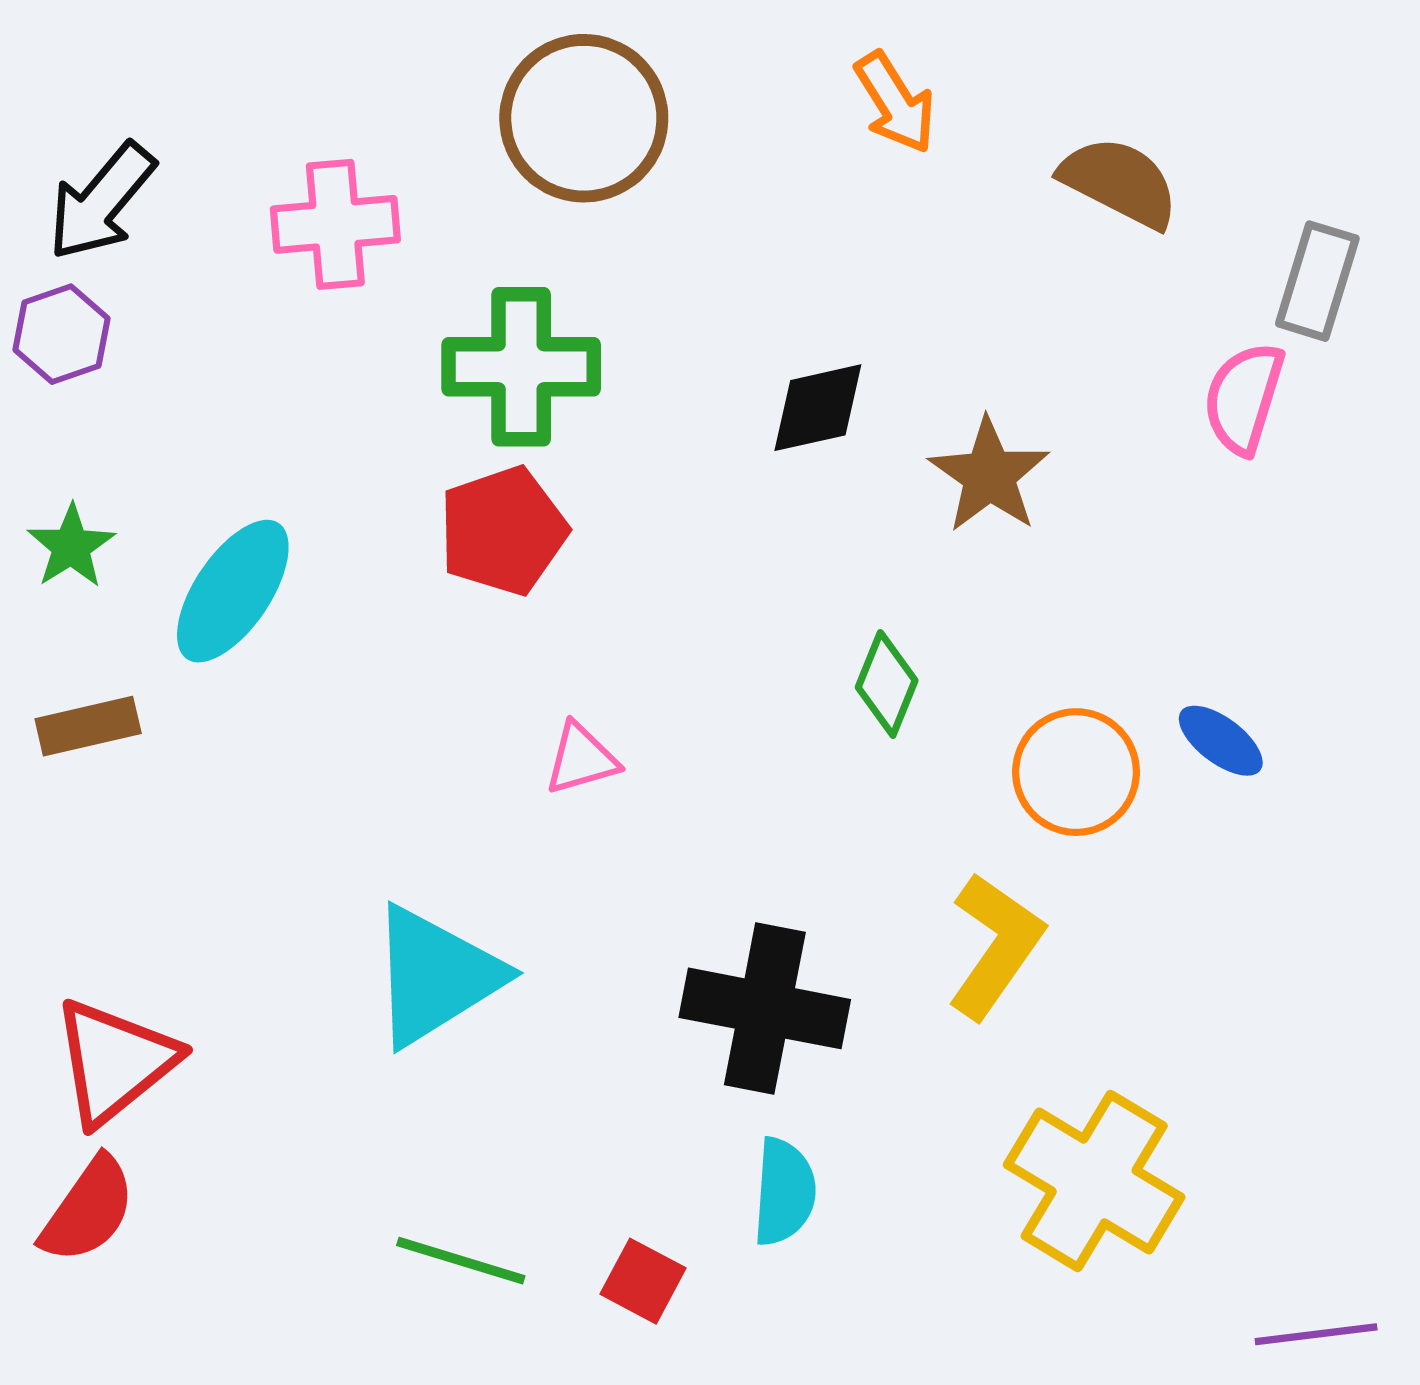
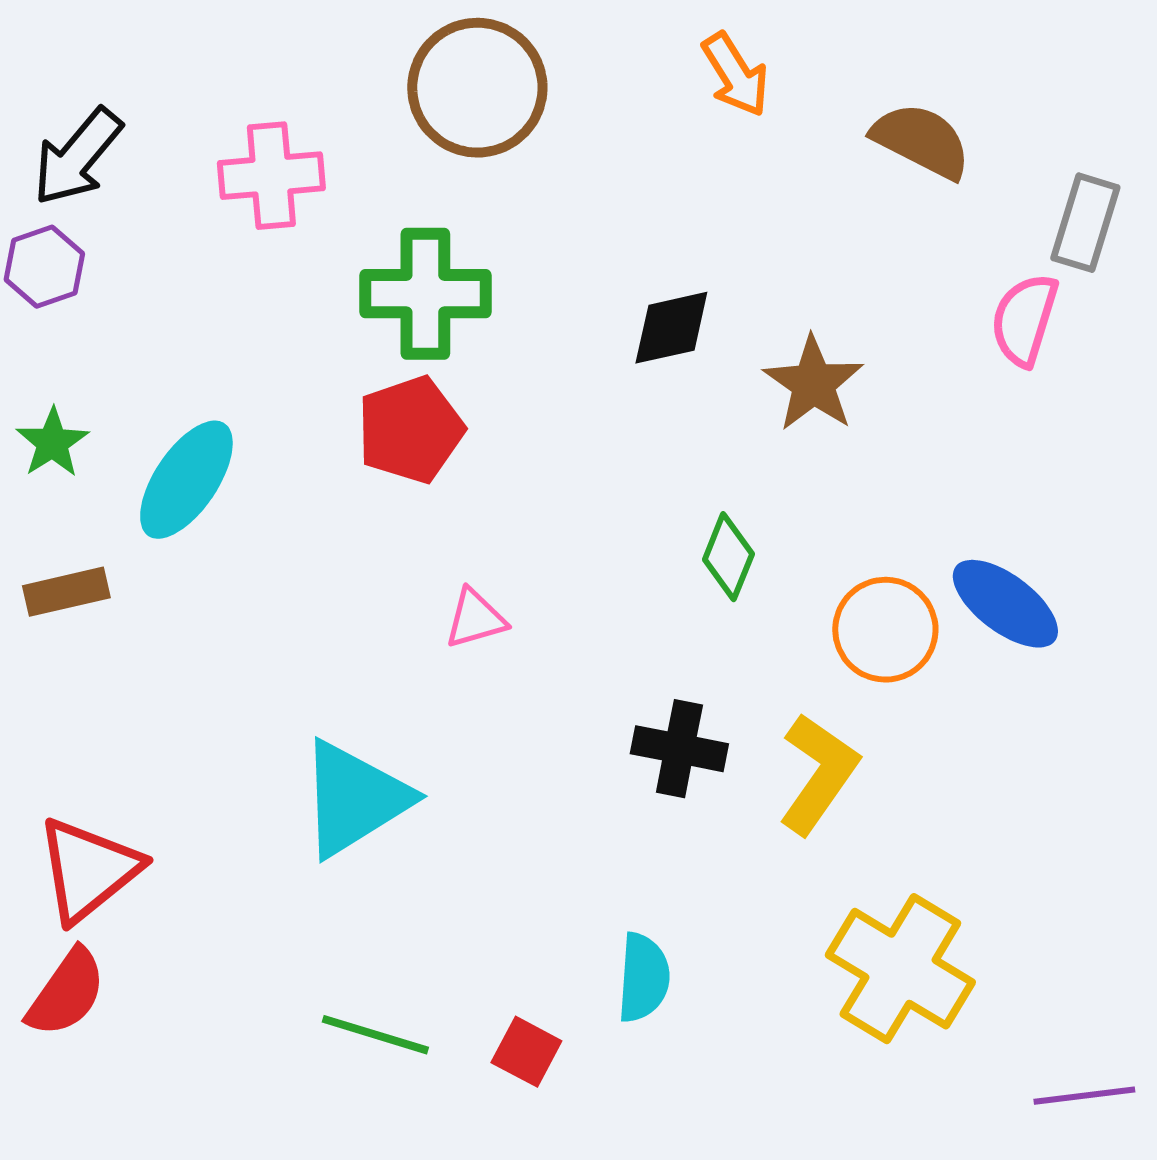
blue ellipse: (1221, 741) -> (1005, 604), size x1.5
black cross: (765, 1008) -> (679, 749), moved, size x0.7

